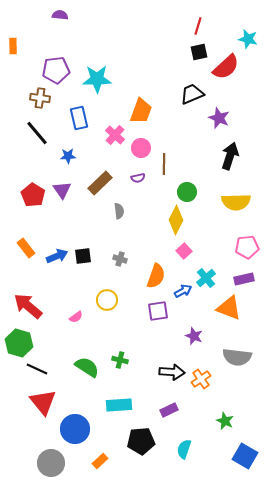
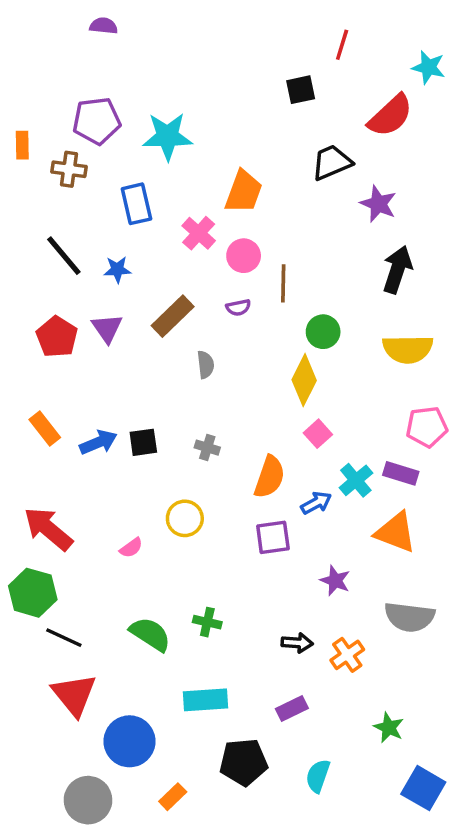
orange rectangle: (13, 46) -> (22, 145), moved
black square: (199, 52) -> (301, 90), moved
black line: (37, 133) -> (64, 256), moved
purple rectangle: (244, 279) -> (401, 473), moved, turned 30
black arrow: (172, 372) -> (297, 643), size x0.7

